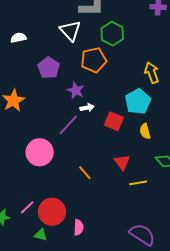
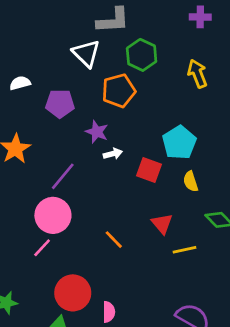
white semicircle: (18, 38) -> (20, 83), moved
purple pentagon: (49, 68) -> (60, 104), turned -30
yellow arrow: (152, 73) -> (197, 74), moved
purple line: (68, 125) -> (63, 176), moved
pink line: (27, 207) -> (42, 248), moved

